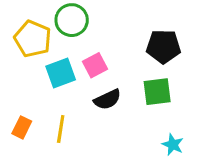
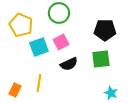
green circle: (72, 20) -> (59, 13), moved
orange rectangle: (22, 127) -> (15, 90), moved

